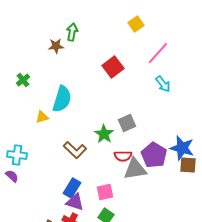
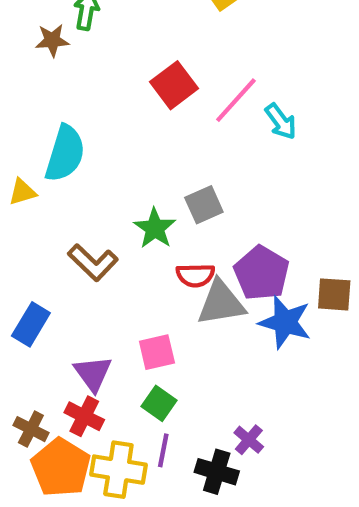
pink line: (158, 53) -> (236, 100), moved
blue star: (182, 148) -> (285, 322), moved
blue rectangle: (72, 188) -> (31, 324), moved
purple triangle: (75, 202) -> (93, 373), turned 36

